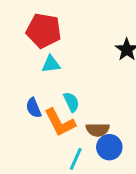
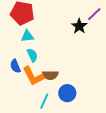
cyan semicircle: (71, 102) -> (32, 55), moved
brown semicircle: (98, 130) -> (50, 75), moved

